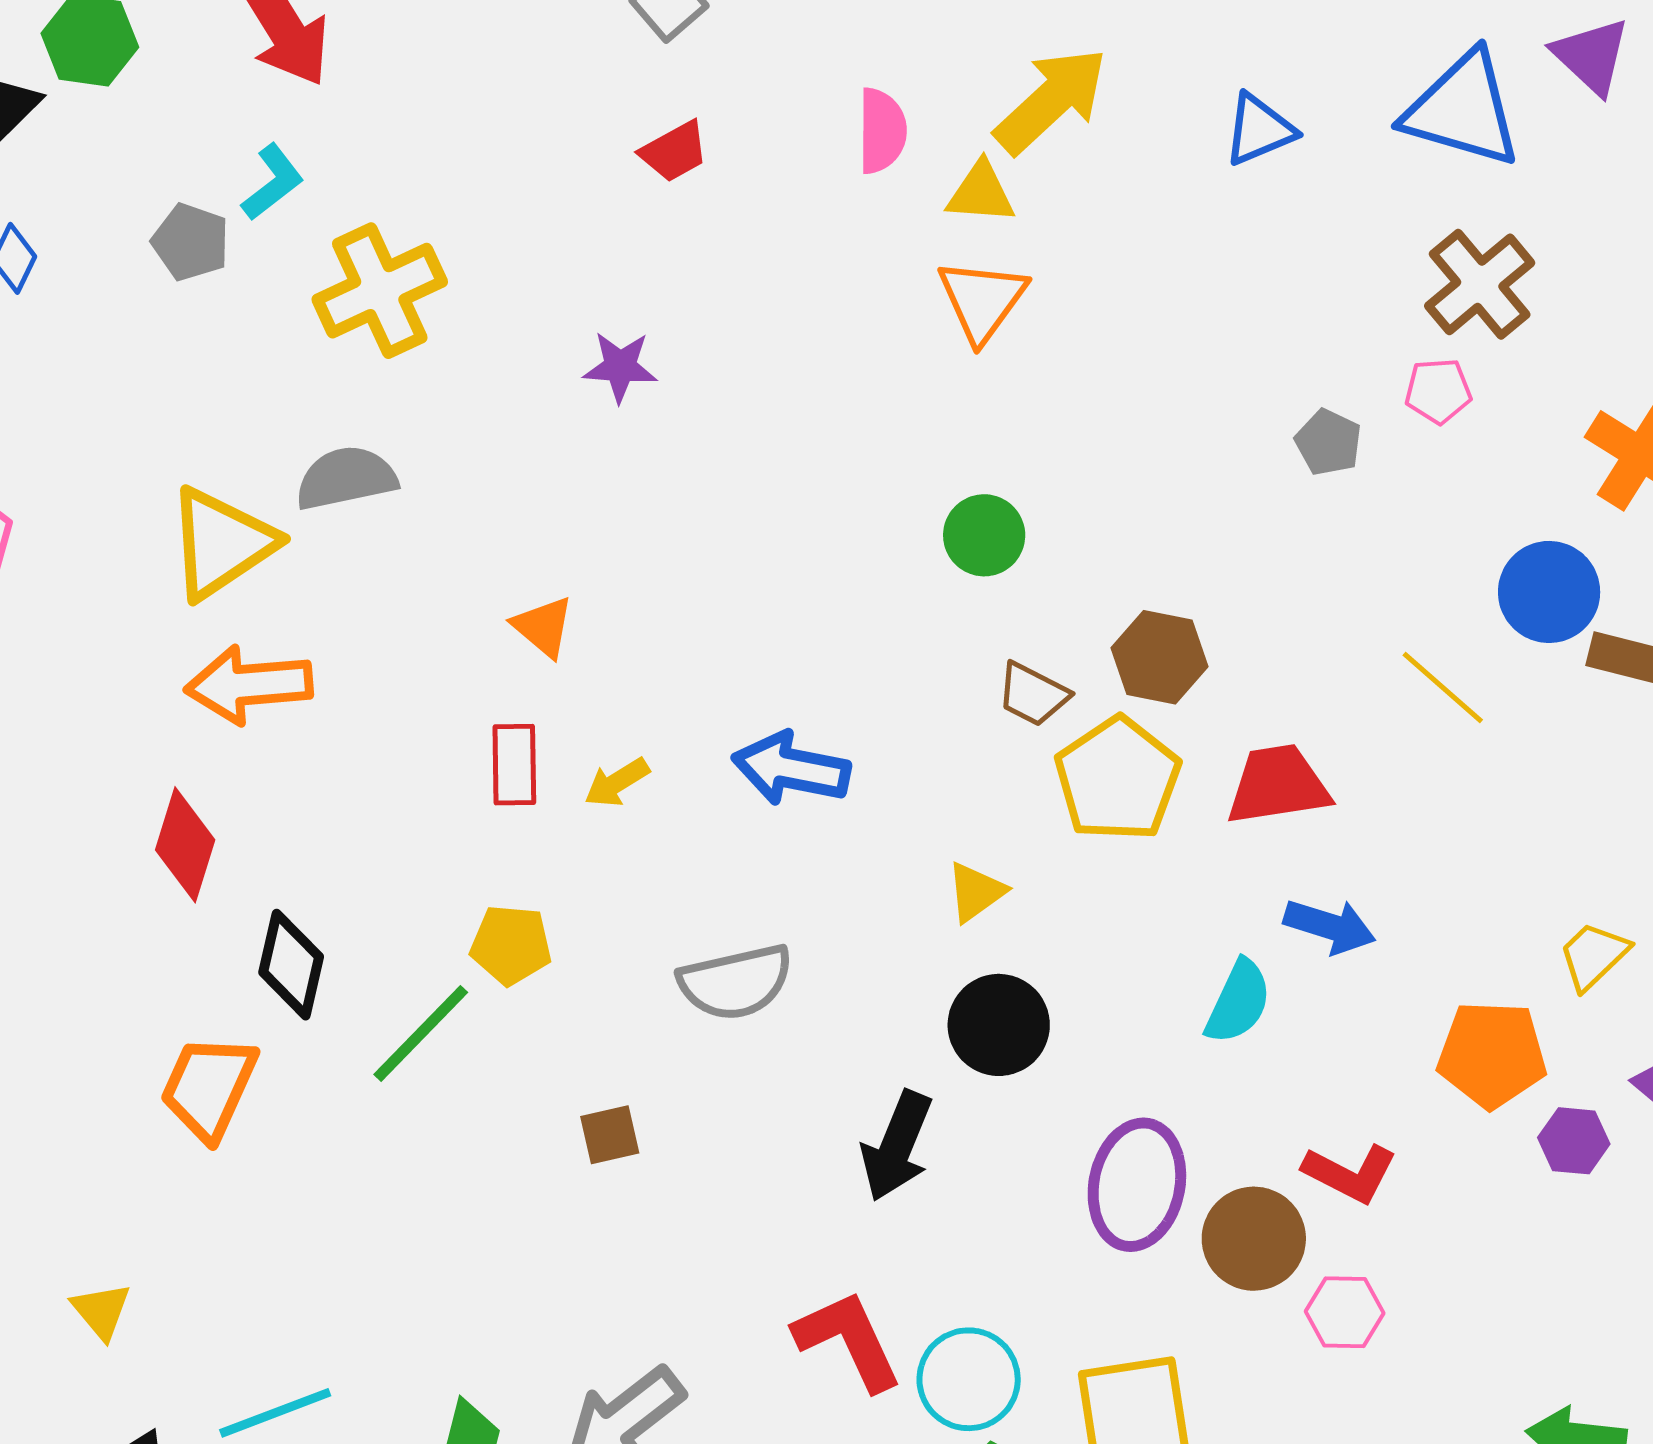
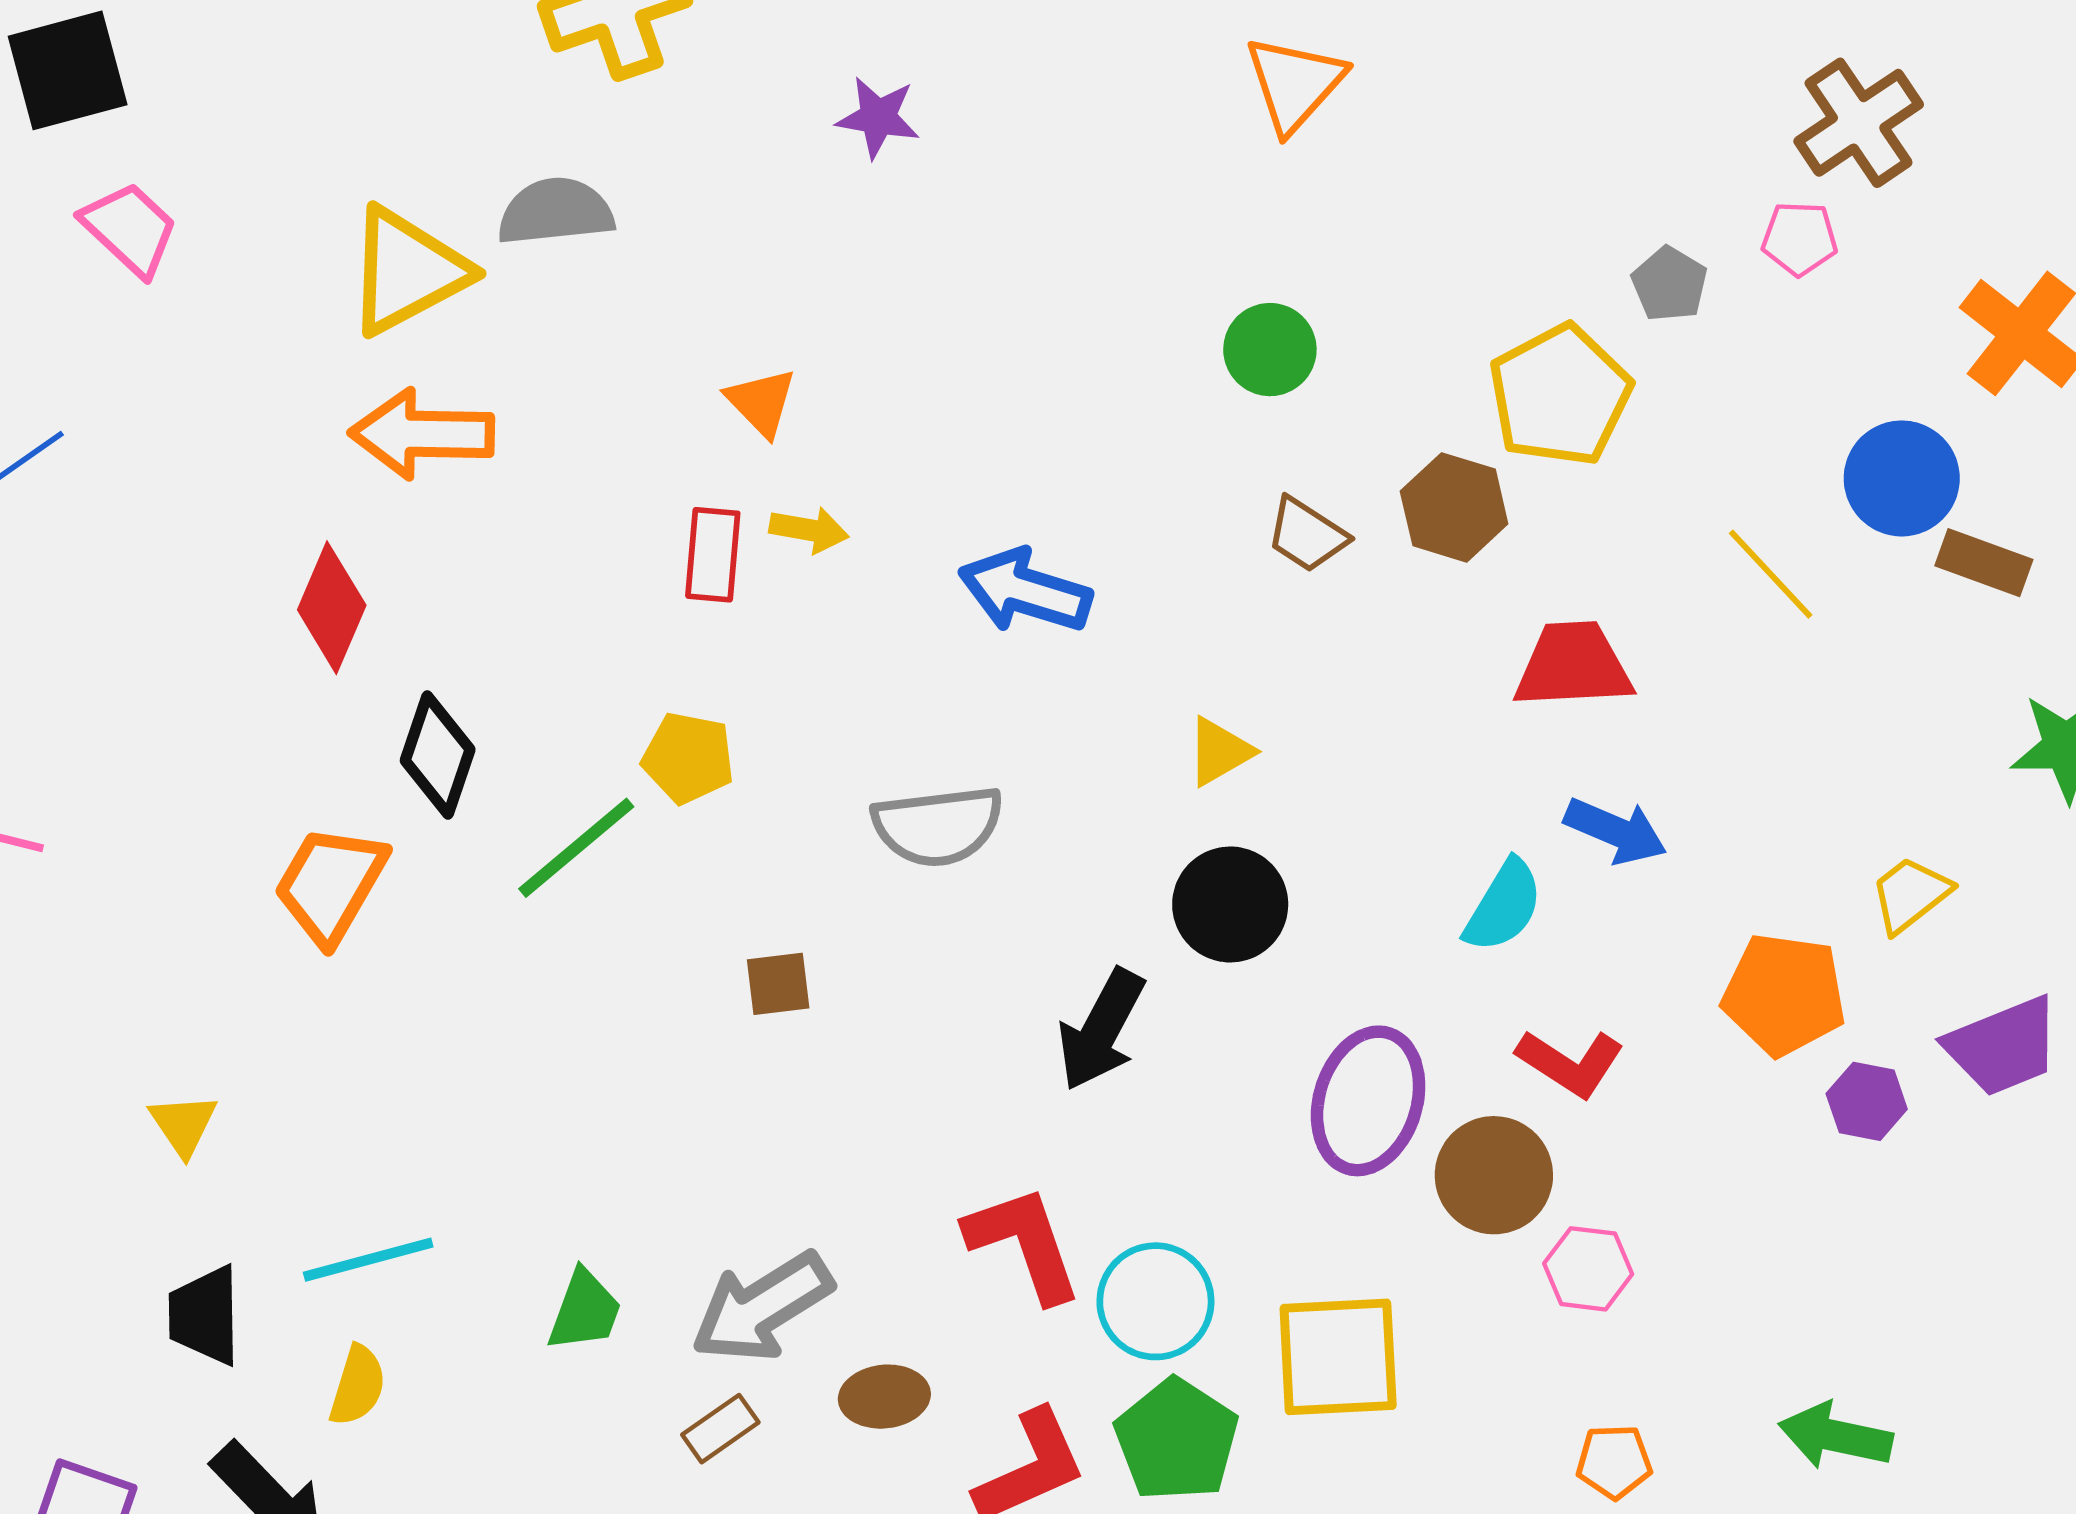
yellow pentagon: (1118, 779) -> (1560, 395), moved
yellow arrow: (617, 782) -> (809, 530), moved, turned -144
red L-shape: (1350, 1173) -> (1570, 1063), moved

